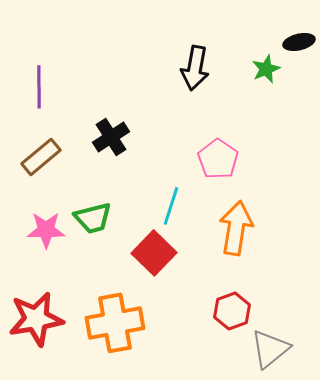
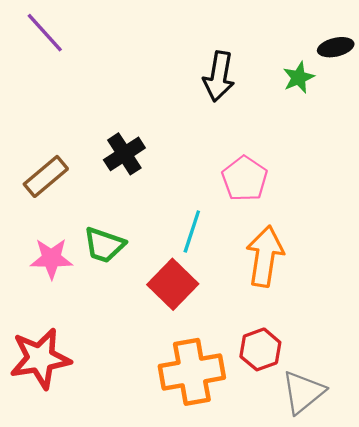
purple line: (39, 87) -> (45, 33), moved, turned -42
green trapezoid: (93, 218) -> (104, 245), turned 33
orange cross: (115, 323) -> (192, 372), moved

